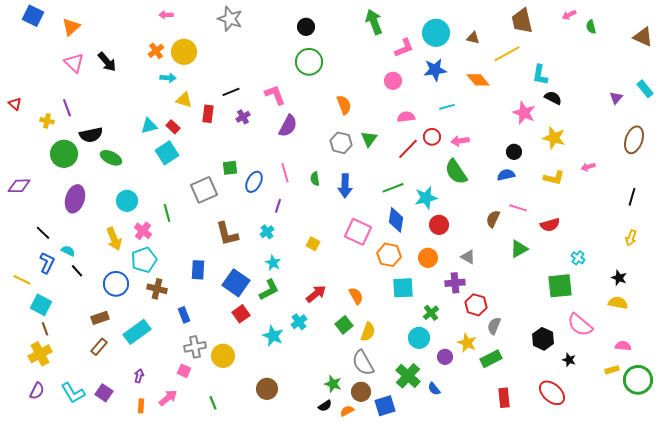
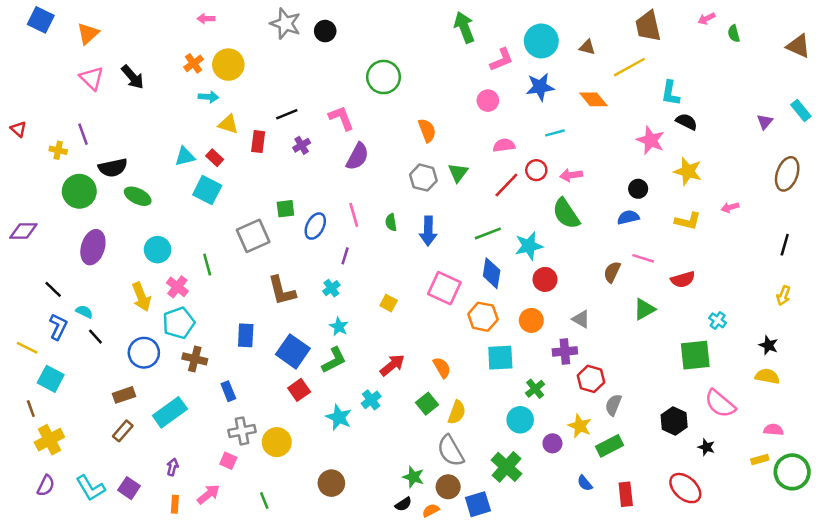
black circle: (306, 27) -> (325, 31), moved
cyan square: (167, 153) -> (207, 190), turned -30
brown line: (45, 329) -> (31, 409), moved
blue semicircle: (434, 389) -> (585, 483), moved

